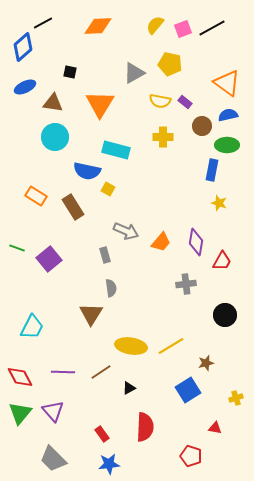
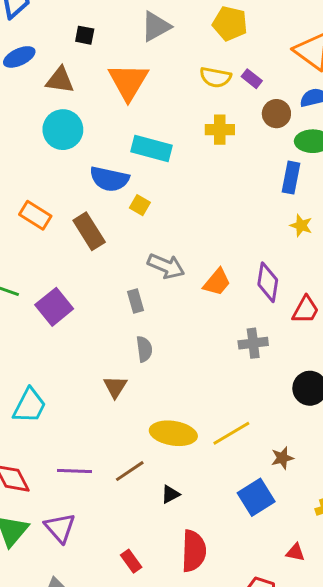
gray triangle: (134, 73) -> (156, 26), moved
brown triangle: (91, 314) -> (115, 387), size x0.7

